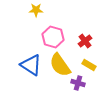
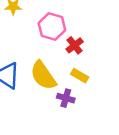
pink hexagon: (53, 37) -> (52, 27), moved

